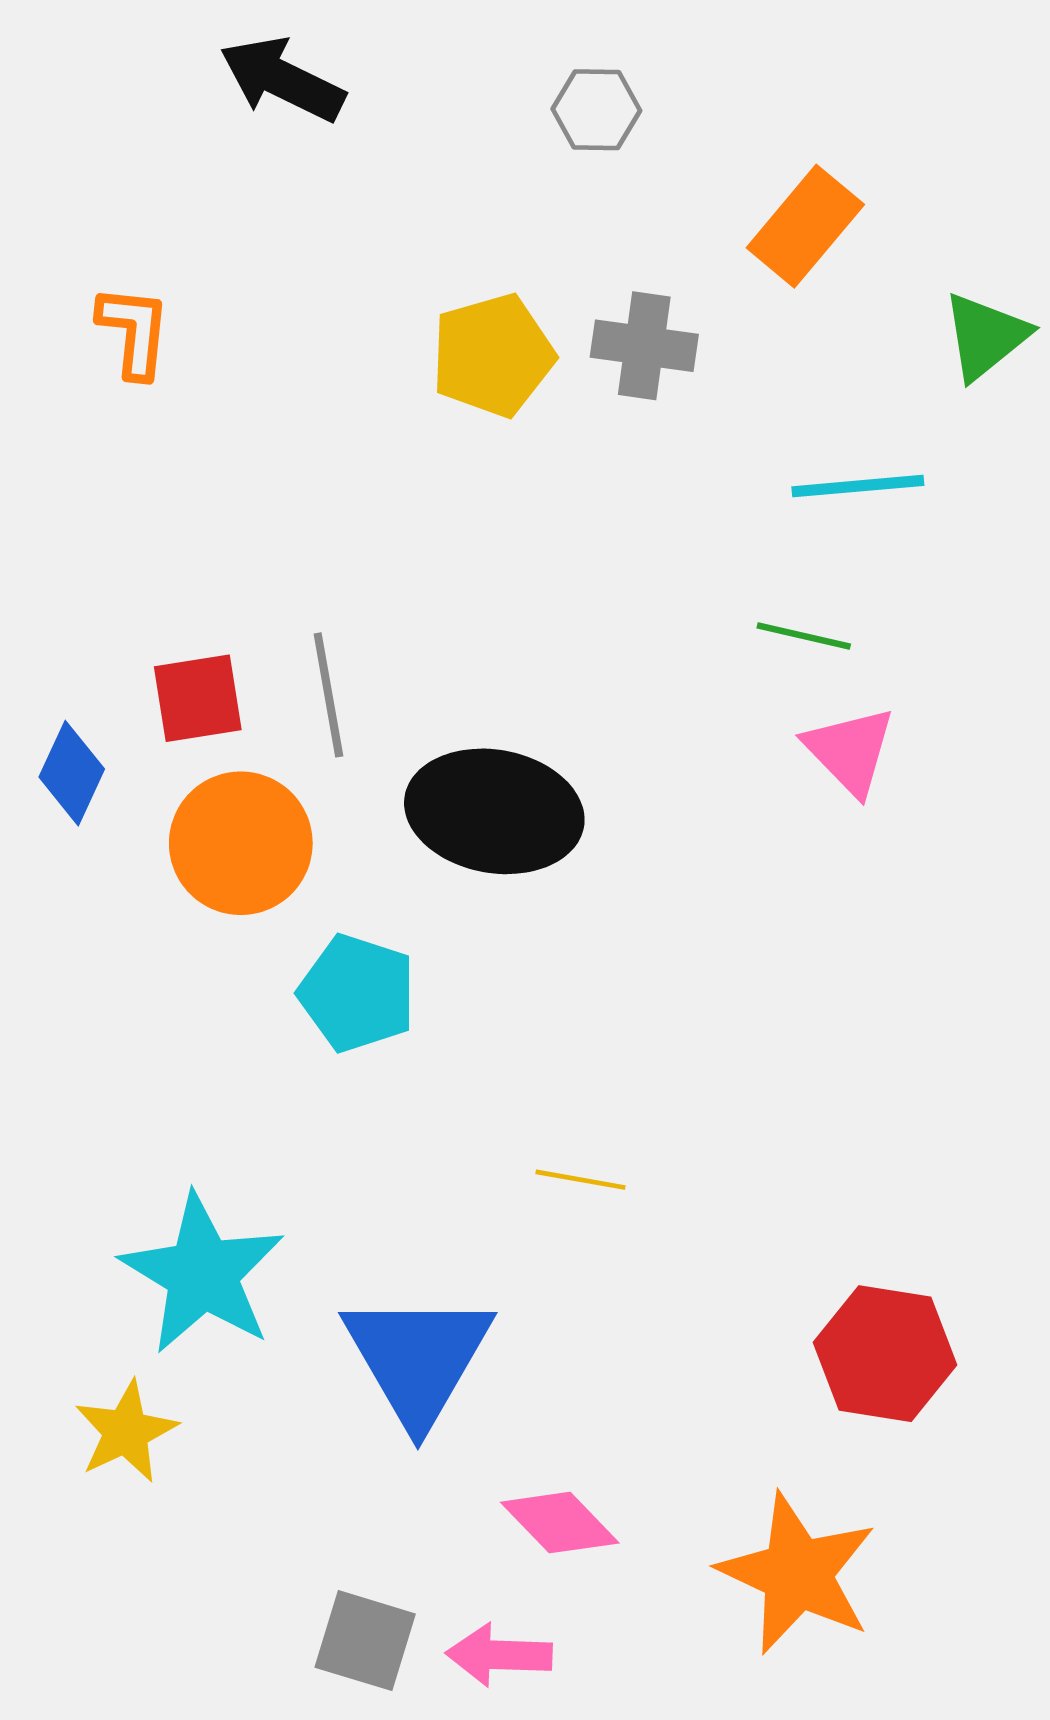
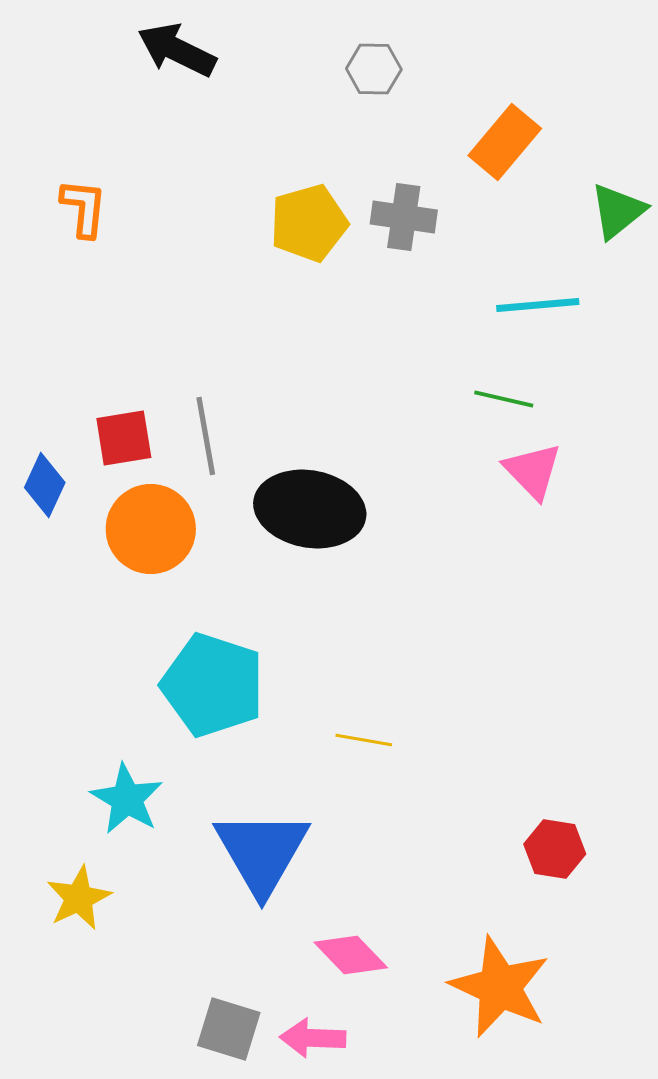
cyan pentagon: (357, 993) -> (213, 685), moved, size x1.4
cyan star: (203, 1274) -> (127, 799), size x0.7
red hexagon: (885, 1354) -> (555, 849), size x0.7

